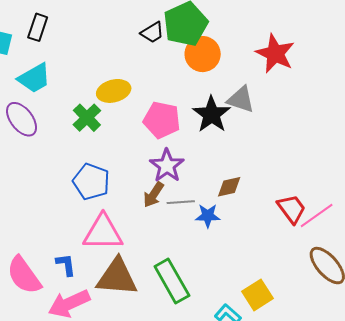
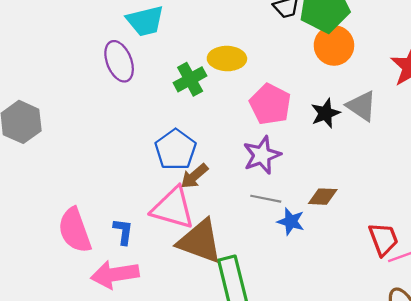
black star: (212, 114) -> (325, 113), size x0.7
brown arrow: (154, 195) -> (194, 176), moved
brown triangle: (117, 277) -> (200, 241), moved

